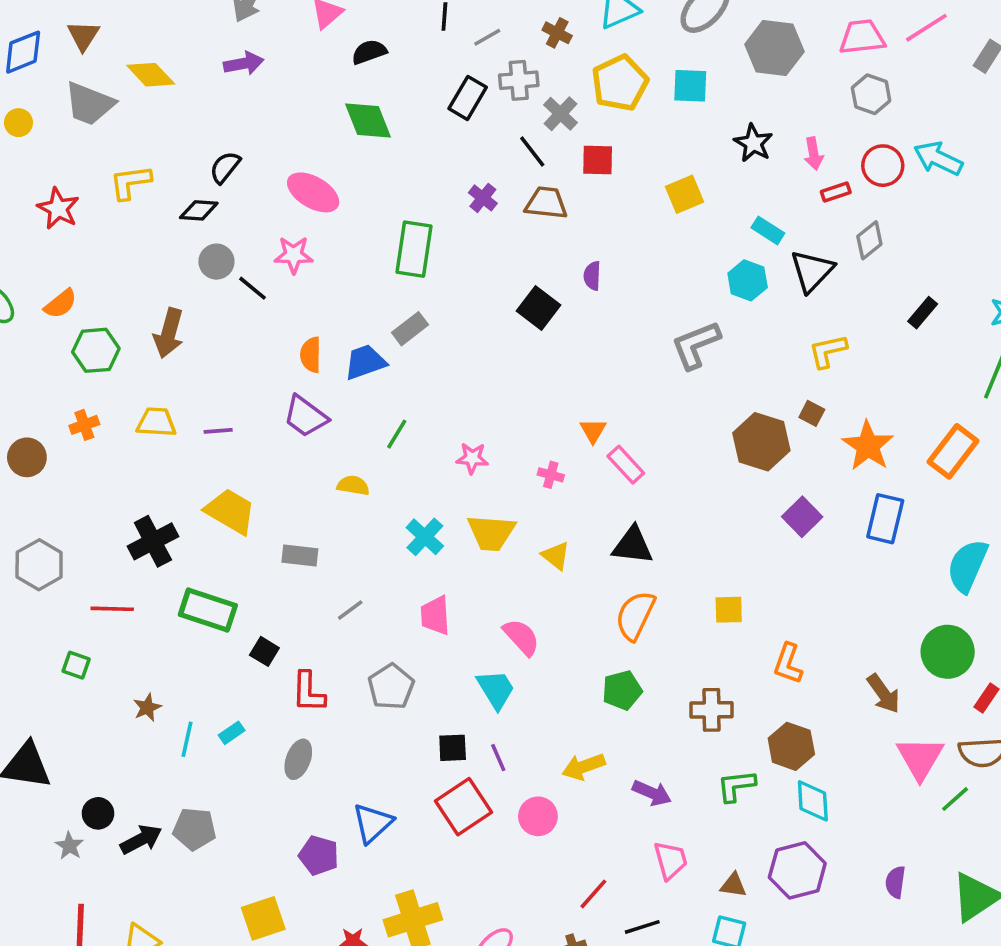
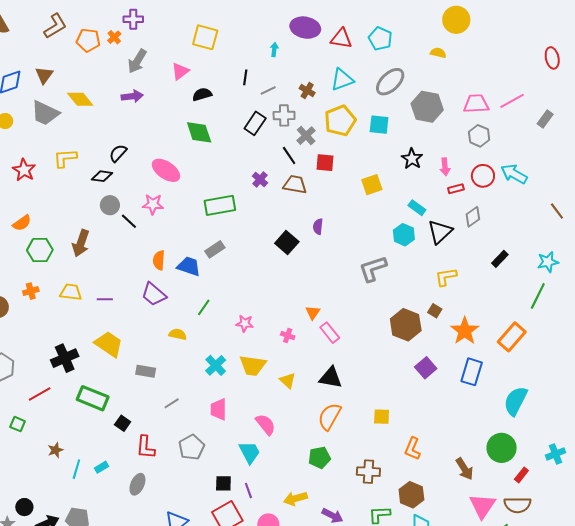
green rectangle: (414, 249) -> (220, 205), turned 68
blue trapezoid: (365, 362) -> (189, 266), turned 35
red line: (112, 609) -> (40, 394), turned -35

